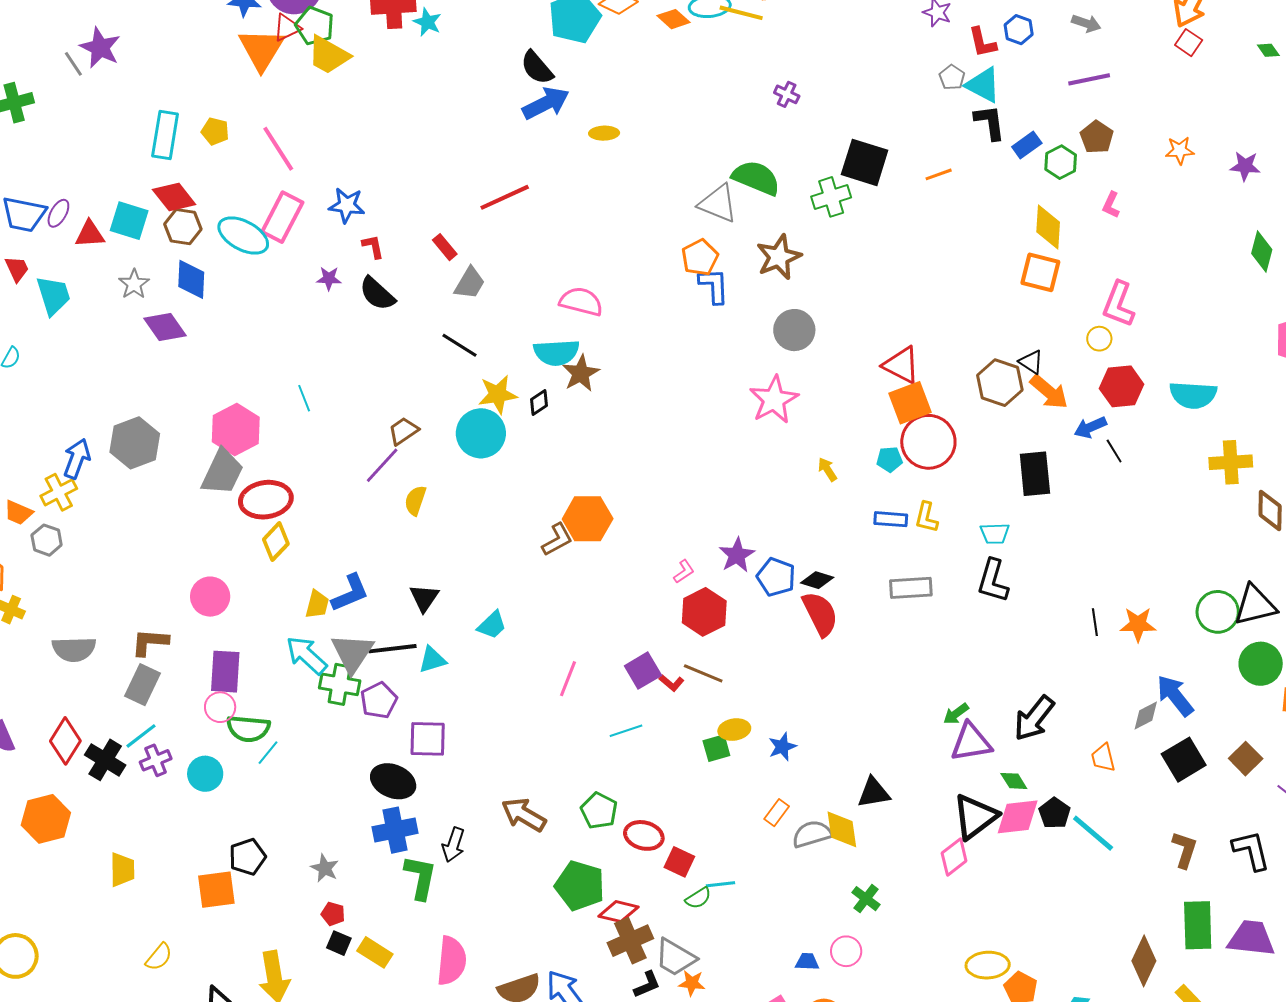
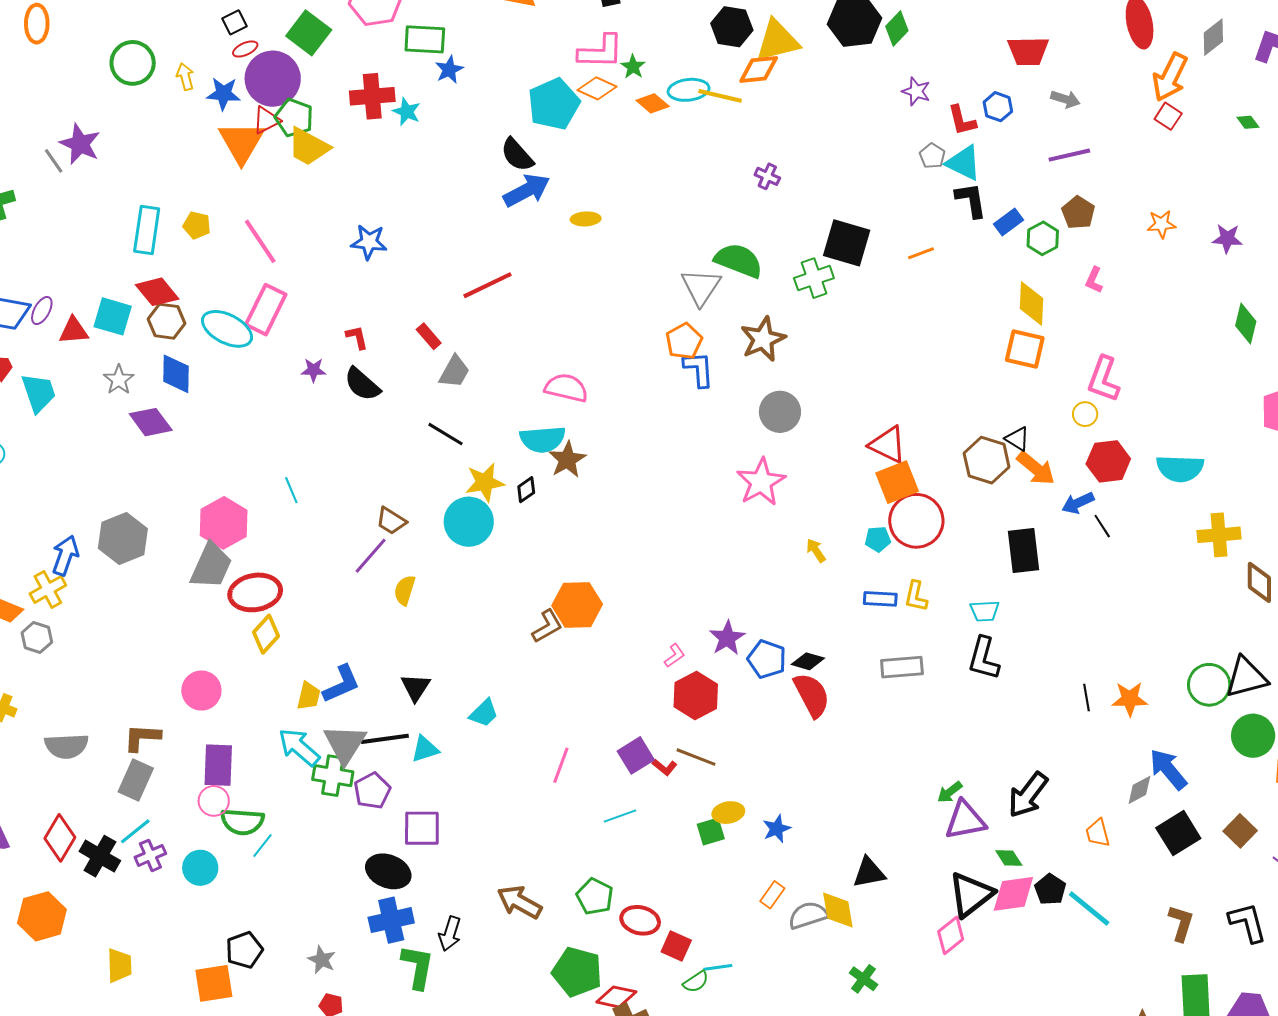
gray triangle: (718, 204) -> (701, 287), turned 42
blue star: (347, 205) -> (369, 242), moved
brown trapezoid: (403, 431) -> (391, 521), turned -112

